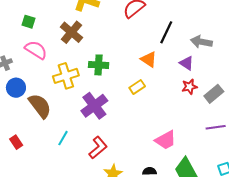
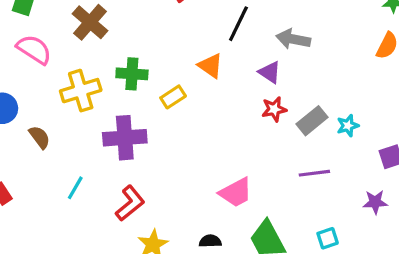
yellow rectangle: (137, 87) -> (173, 97), moved
brown semicircle: (40, 106) -> (40, 137), size x0.6
purple cross: (94, 106) -> (125, 138), turned 32

